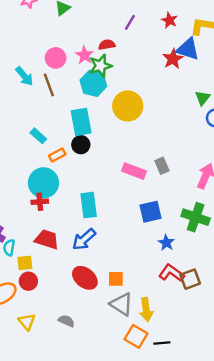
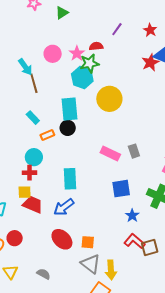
brown line: (49, 85) -> (34, 83), moved
cyan circle: (43, 183) -> (34, 157), size x0.7
yellow square: (25, 263) -> (25, 192), moved

